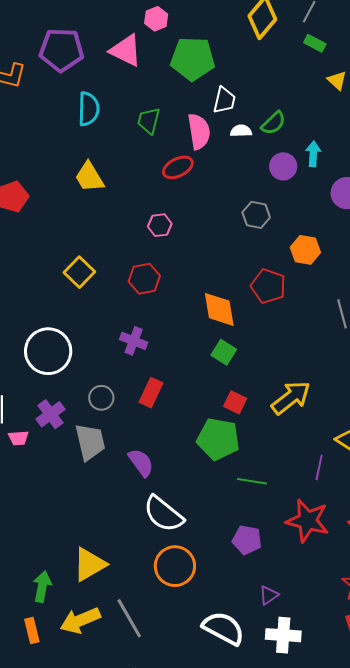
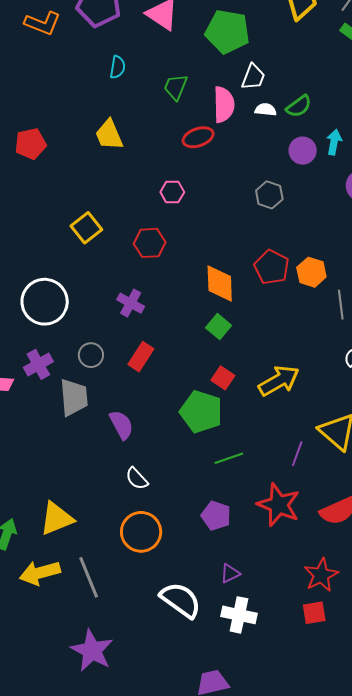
cyan semicircle: (89, 109) -> (118, 67), size x0.7
orange hexagon: (305, 250) -> (311, 272), moved
green line: (252, 481) -> (229, 458), turned -36
white semicircle: (163, 514) -> (137, 479), size x0.6

